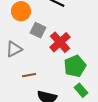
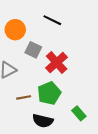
green pentagon: (75, 66) -> (49, 93), moved

